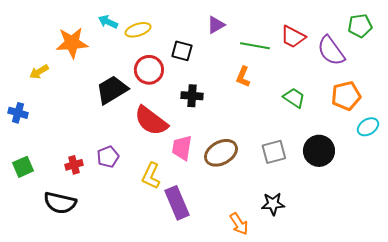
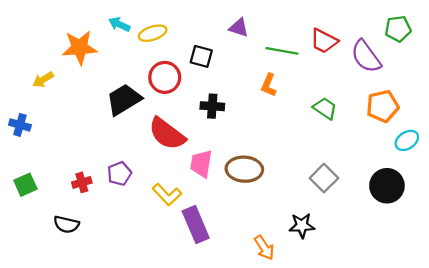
purple triangle: (216, 25) -> (239, 28), turned 48
black circle: (319, 151) -> (387, 186), moved
gray square: (274, 152) -> (324, 178), moved, turned -30
brown ellipse: (221, 153) -> (244, 169), turned 32
yellow L-shape: (151, 176) -> (167, 195), turned -68
black semicircle: (60, 203) -> (66, 224), size x0.7

